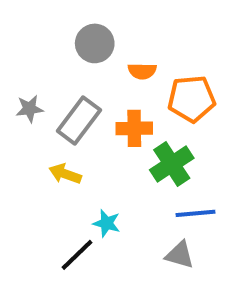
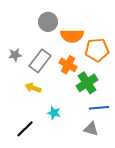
orange semicircle: (142, 71) -> (72, 36), size x1.6
orange cross: (134, 128) -> (68, 65), turned 30
black line: (77, 255) -> (25, 129), moved

